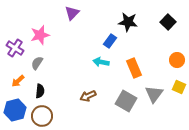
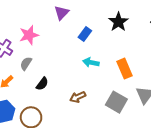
black star: (128, 22) -> (118, 22), turned 30
blue rectangle: (110, 41) -> (85, 34), moved
black semicircle: (40, 91) -> (42, 84), moved, turned 32

